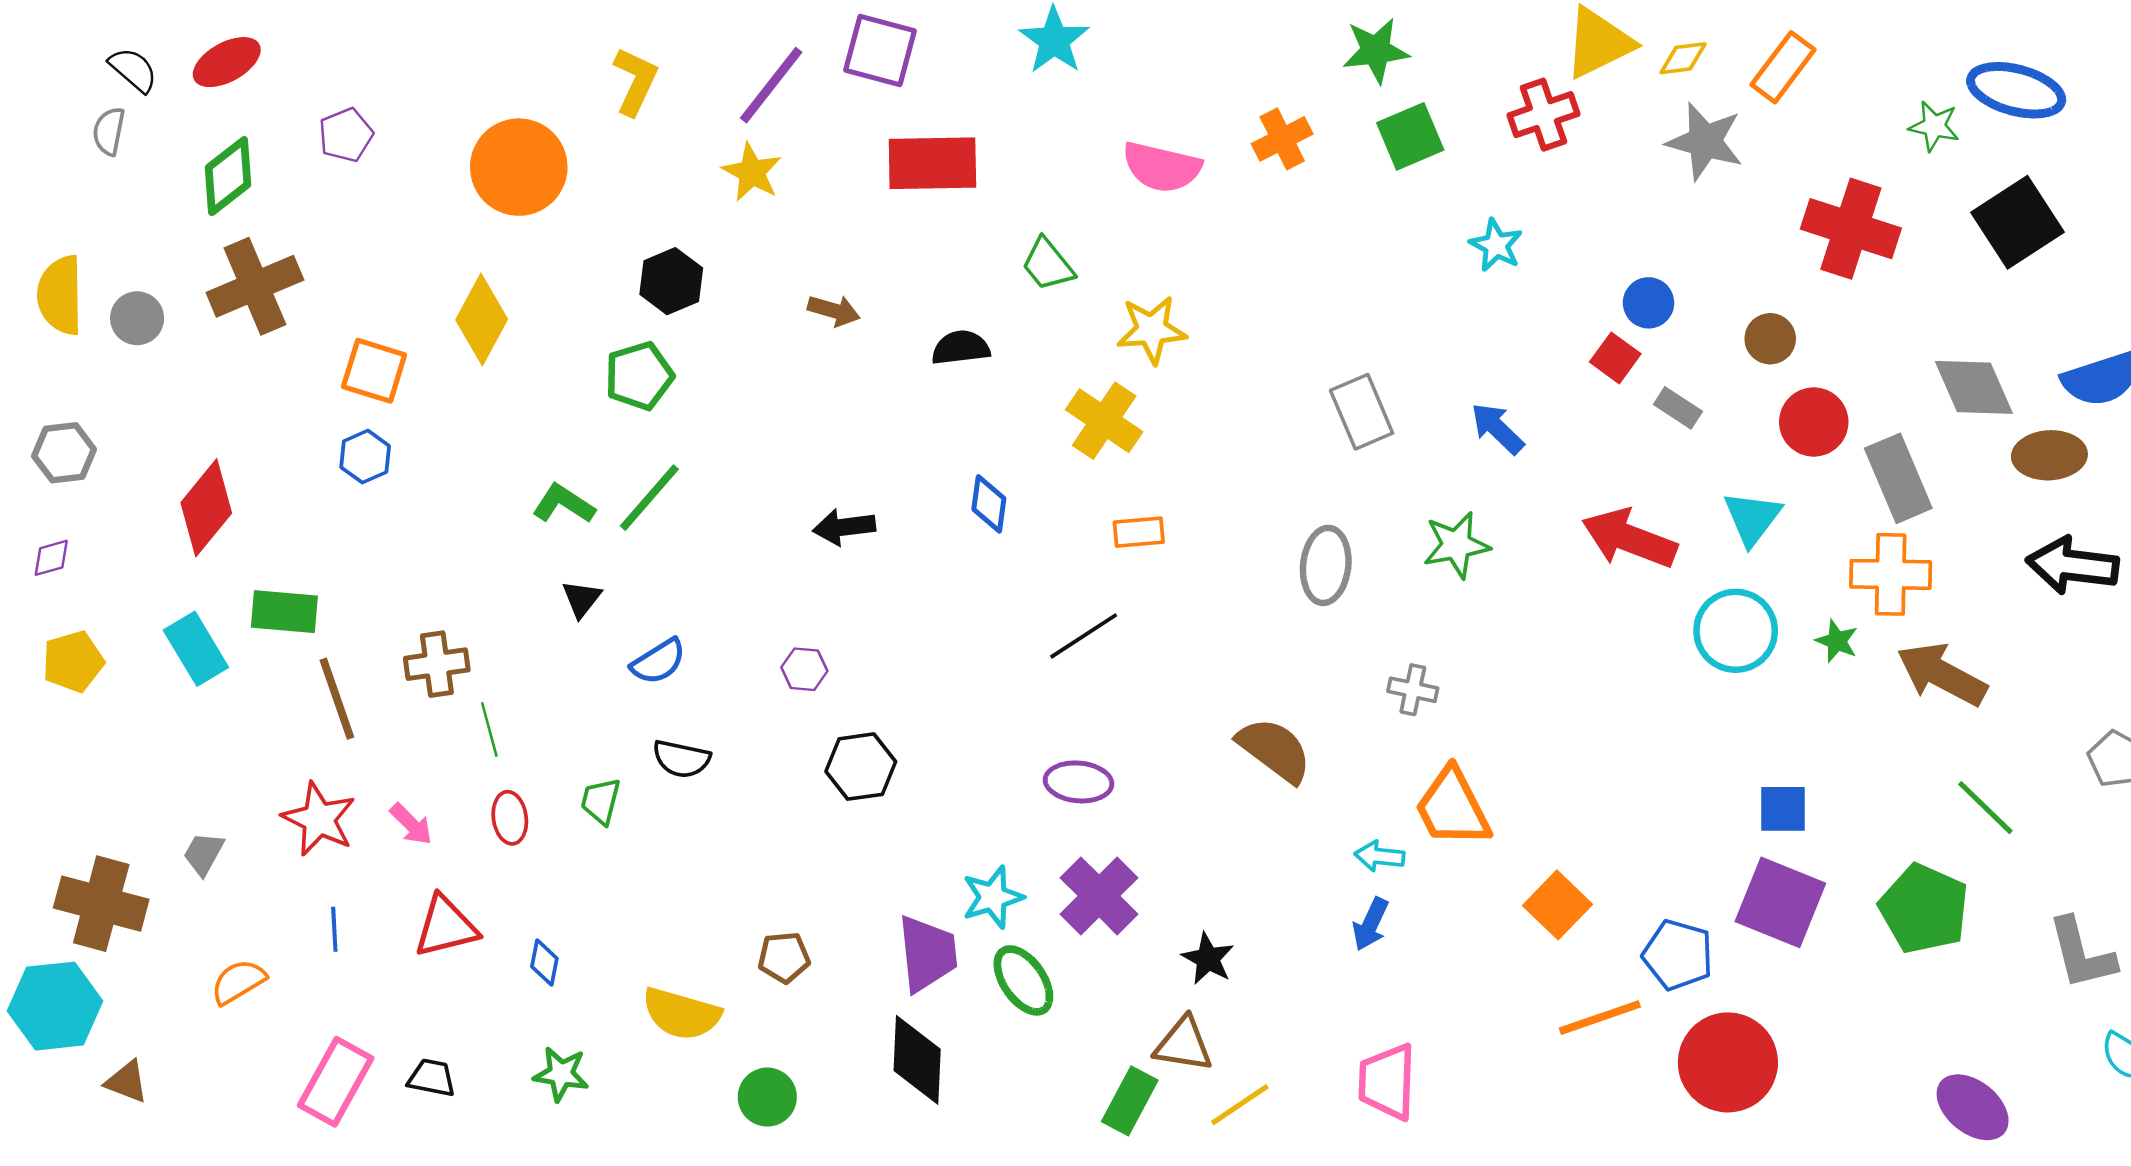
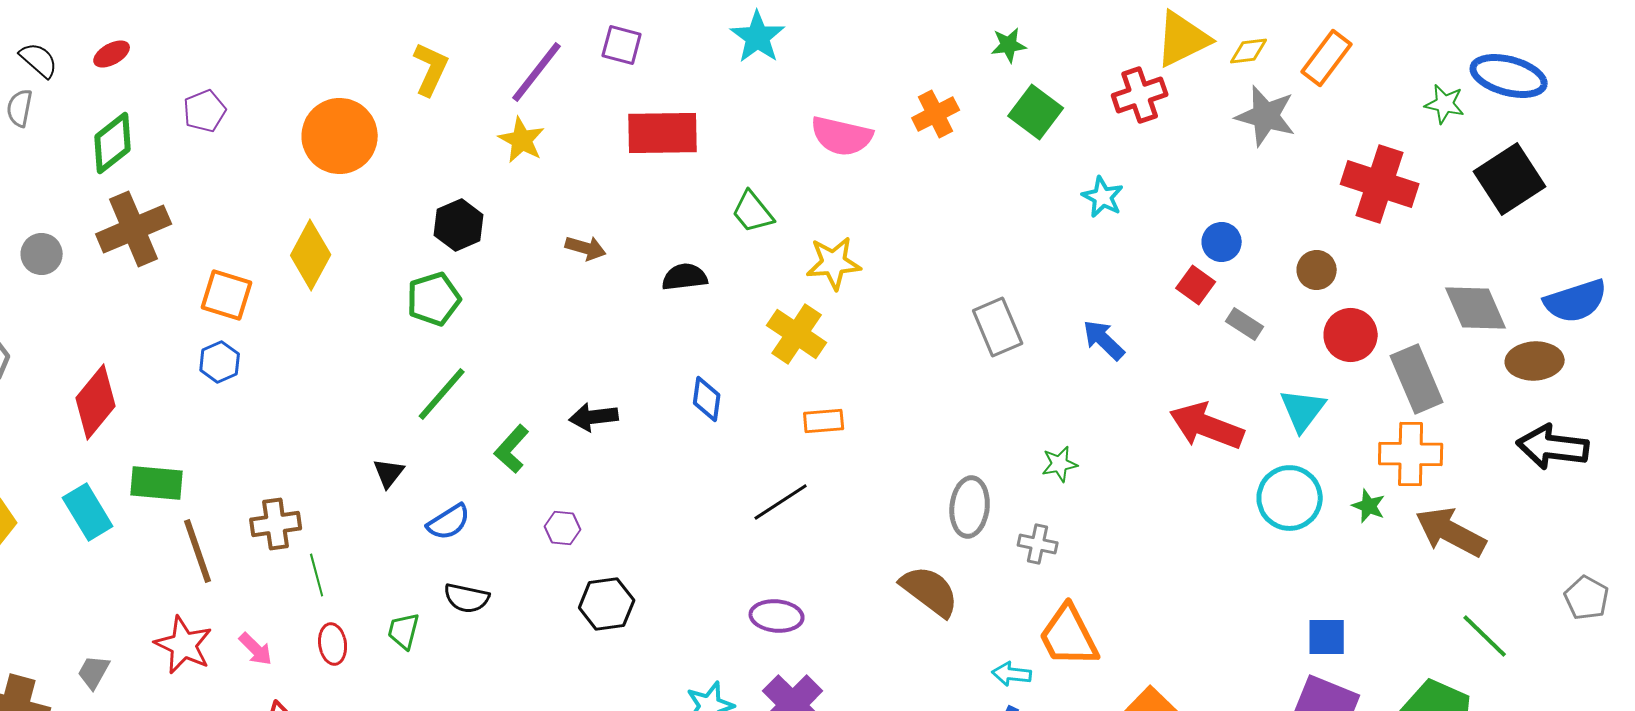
purple square: (880, 51) -> (622, 45), size x0.7
green star: (1376, 51) -> (1009, 45), size x0.7
red ellipse: (227, 62) -> (112, 54), size x0.7
green square: (1410, 136) -> (1036, 112), turned -30
green L-shape: (564, 504) -> (512, 449), moved, turned -81
green star: (1456, 545) -> (1060, 464), moved, size x0.7
gray ellipse: (1326, 565) -> (970, 507), moved

